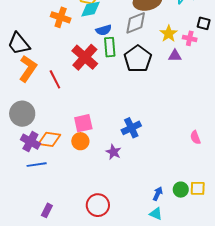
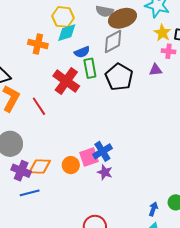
yellow star: (169, 34) -> (162, 33), moved
pink square: (83, 123) -> (89, 157), moved
blue cross: (131, 128) -> (102, 151), moved

